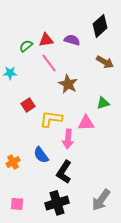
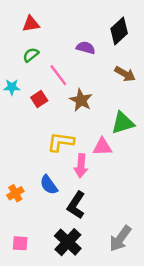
red triangle: (46, 40) -> (31, 24), moved
green triangle: (103, 103) -> (123, 123), size x1.5
red square: (28, 105) -> (39, 99), moved
black cross: (57, 203) -> (68, 242), turned -30

